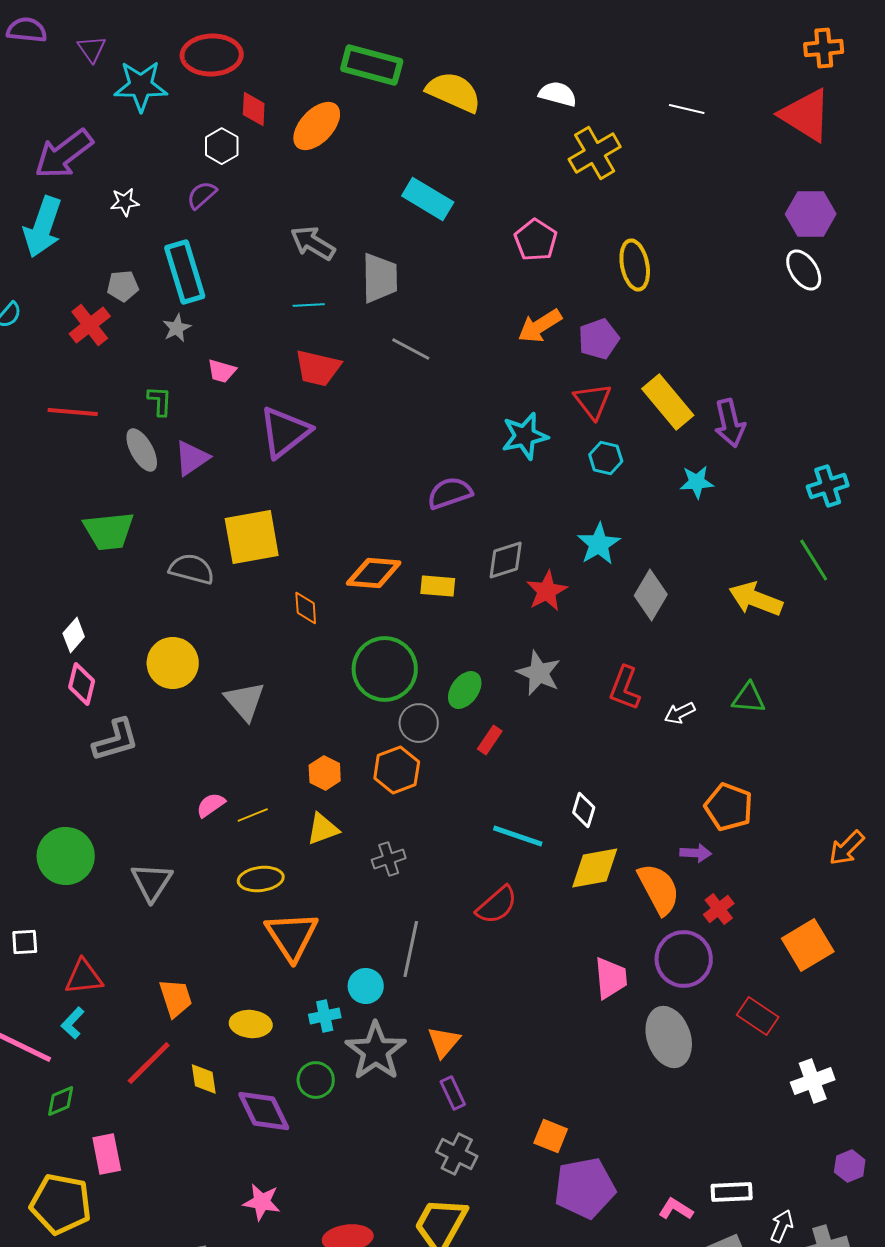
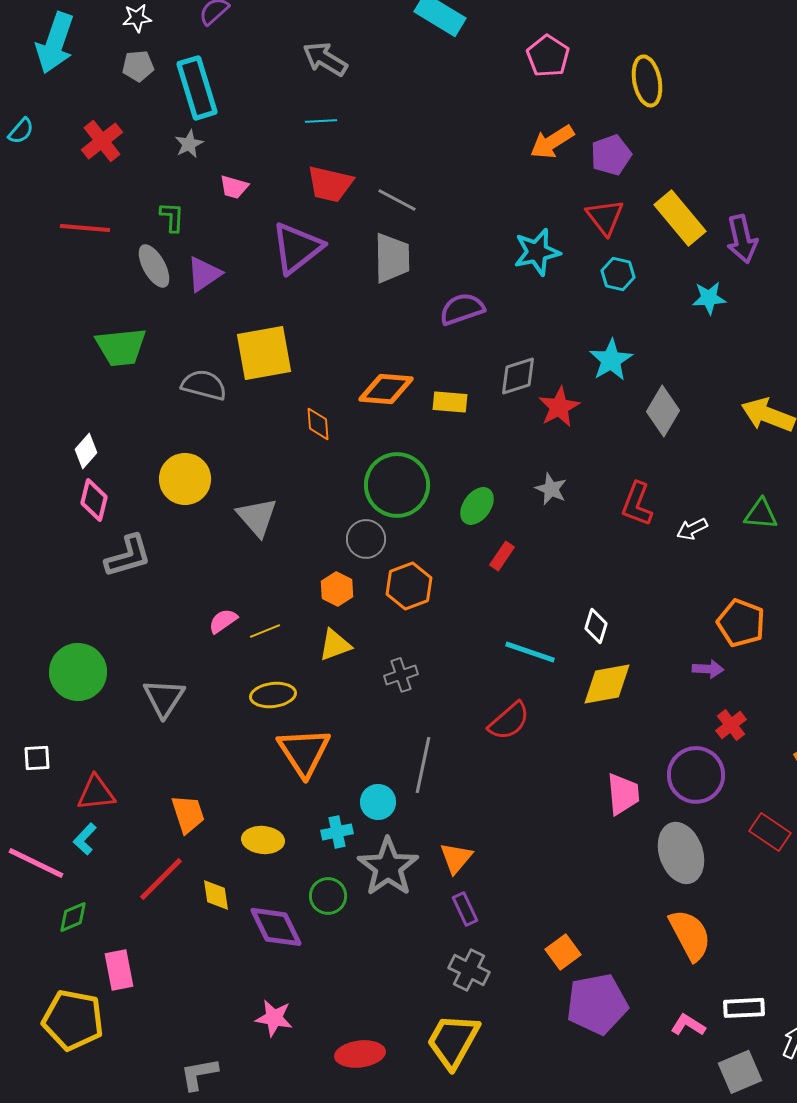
gray trapezoid: (380, 278) -> (392, 258), moved
gray pentagon: (123, 286) -> (138, 66), moved
gray line: (411, 349) -> (397, 200), moved
gray star: (539, 673) -> (551, 489), size x0.7
gray circle: (419, 723) -> (366, 539), moved
orange semicircle: (659, 889) -> (690, 935), moved
orange square: (551, 1136) -> (563, 952), turned 32

